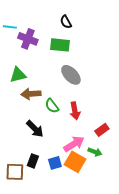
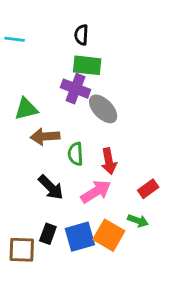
black semicircle: (66, 22) -> (81, 35), moved, turned 32
purple cross: (28, 39) -> (75, 89), moved
green semicircle: (52, 106) -> (75, 154), turned 35
pink arrow: (74, 144) -> (96, 192), moved
blue square: (55, 163) -> (80, 237), size x1.5

